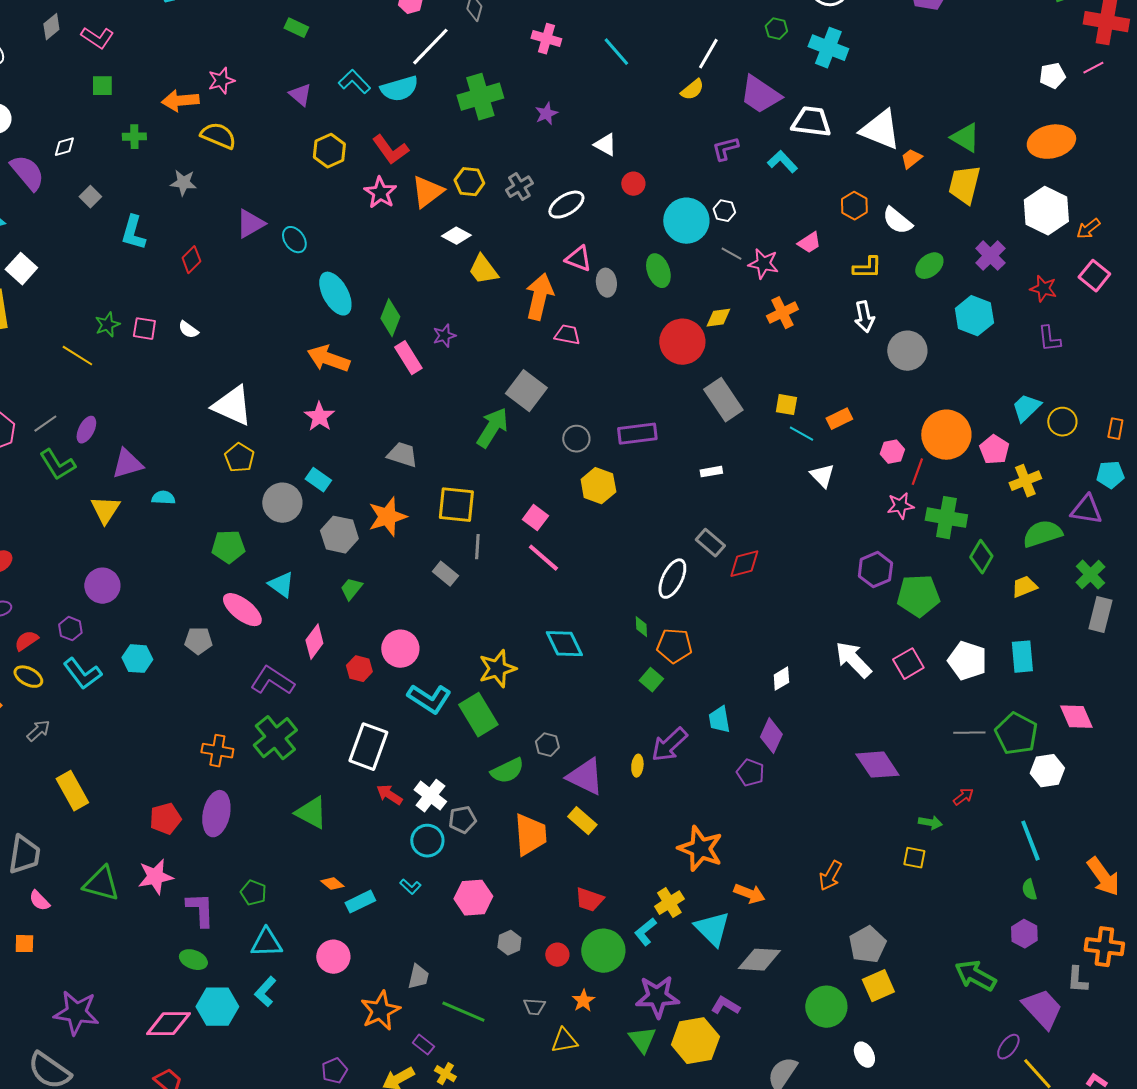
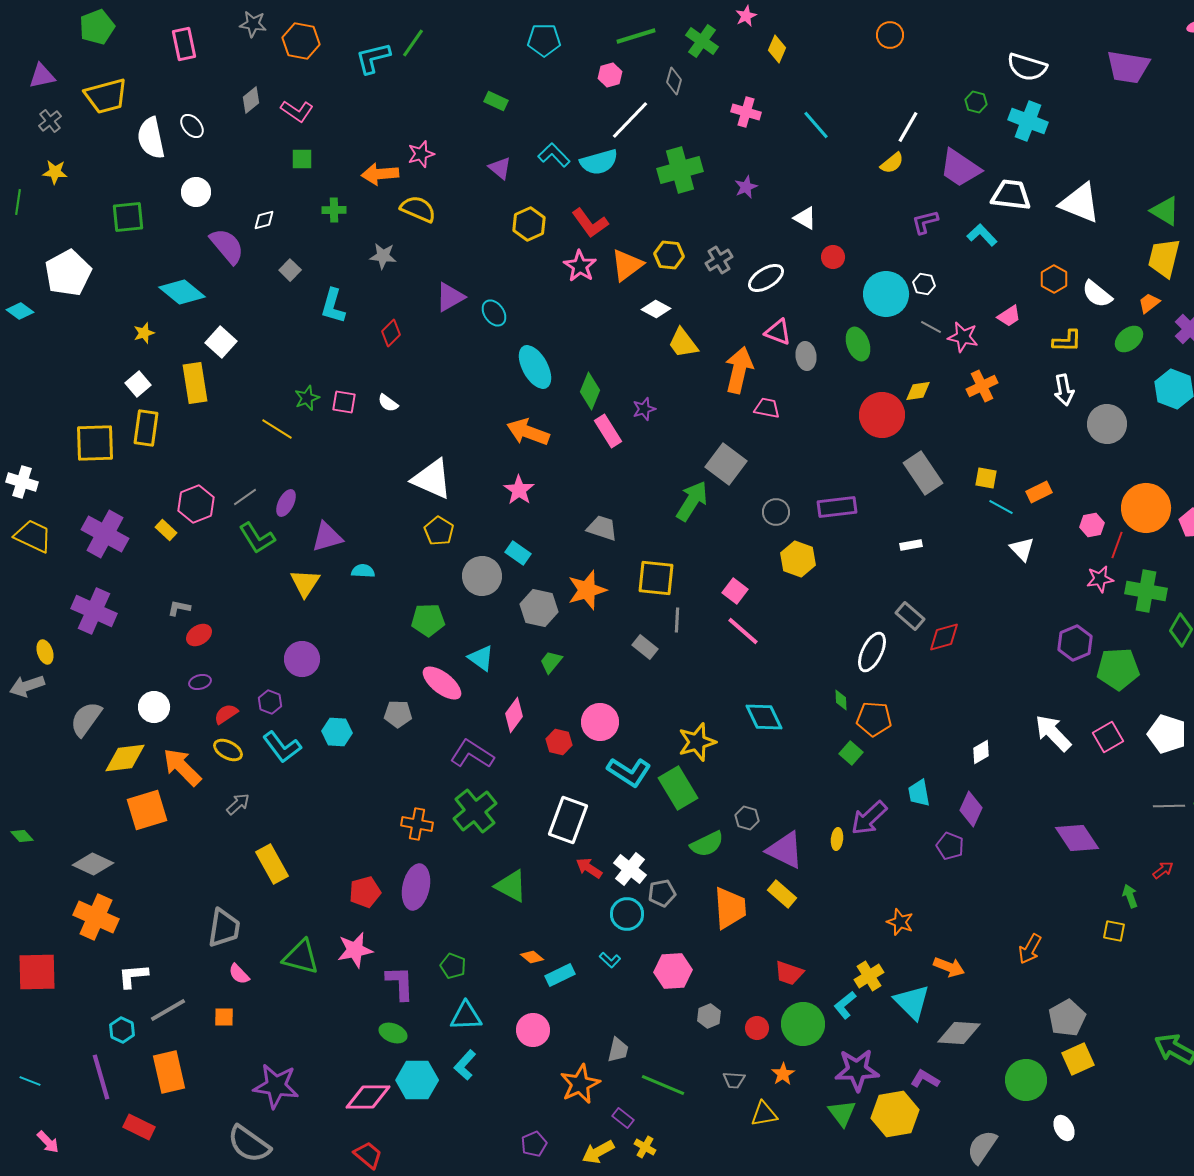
orange trapezoid: (911, 159) -> (1149, 303), moved
green arrow: (930, 823) -> (1130, 896), turned -120
orange star: (700, 849) -> (900, 922), size x0.6

